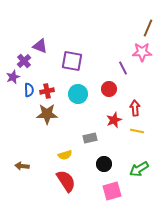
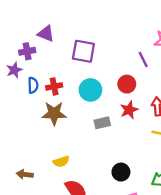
purple cross: (24, 61) -> (27, 51), turned 32
red star: (114, 120) -> (129, 110), moved
gray rectangle: (90, 138) -> (102, 123), moved
yellow semicircle: (65, 155) -> (61, 161), moved

